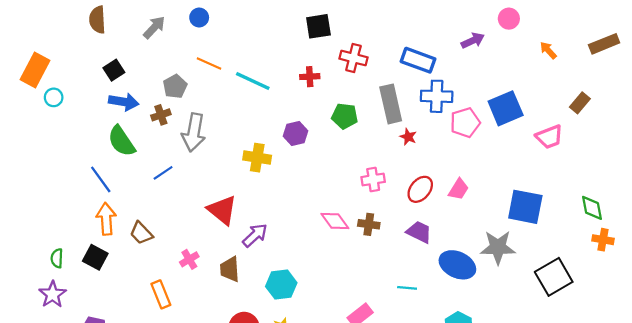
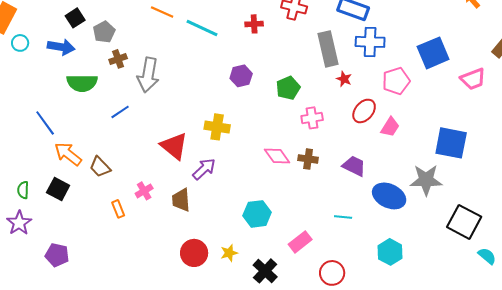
gray pentagon: (175, 86) -> (104, 32), moved
blue arrow: (124, 102) -> (61, 47), moved
green pentagon: (345, 116) -> (288, 88), moved, turned -30
pink pentagon: (465, 123) -> (396, 81), moved
green semicircle: (121, 141) -> (82, 83), turned -56
yellow cross: (257, 158) -> (217, 127), moved
blue line: (101, 179) -> (45, 123), moved
red ellipse: (420, 189) -> (364, 111), moved
orange arrow: (106, 219) -> (68, 154), turned -48
black square: (554, 277) -> (464, 222), moved, turned -32
cyan hexagon: (281, 285) -> (257, 214), moved
orange rectangle: (161, 294) -> (118, 209), moved, size x0.7

